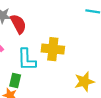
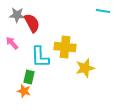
yellow star: (84, 82) -> (85, 68), moved

